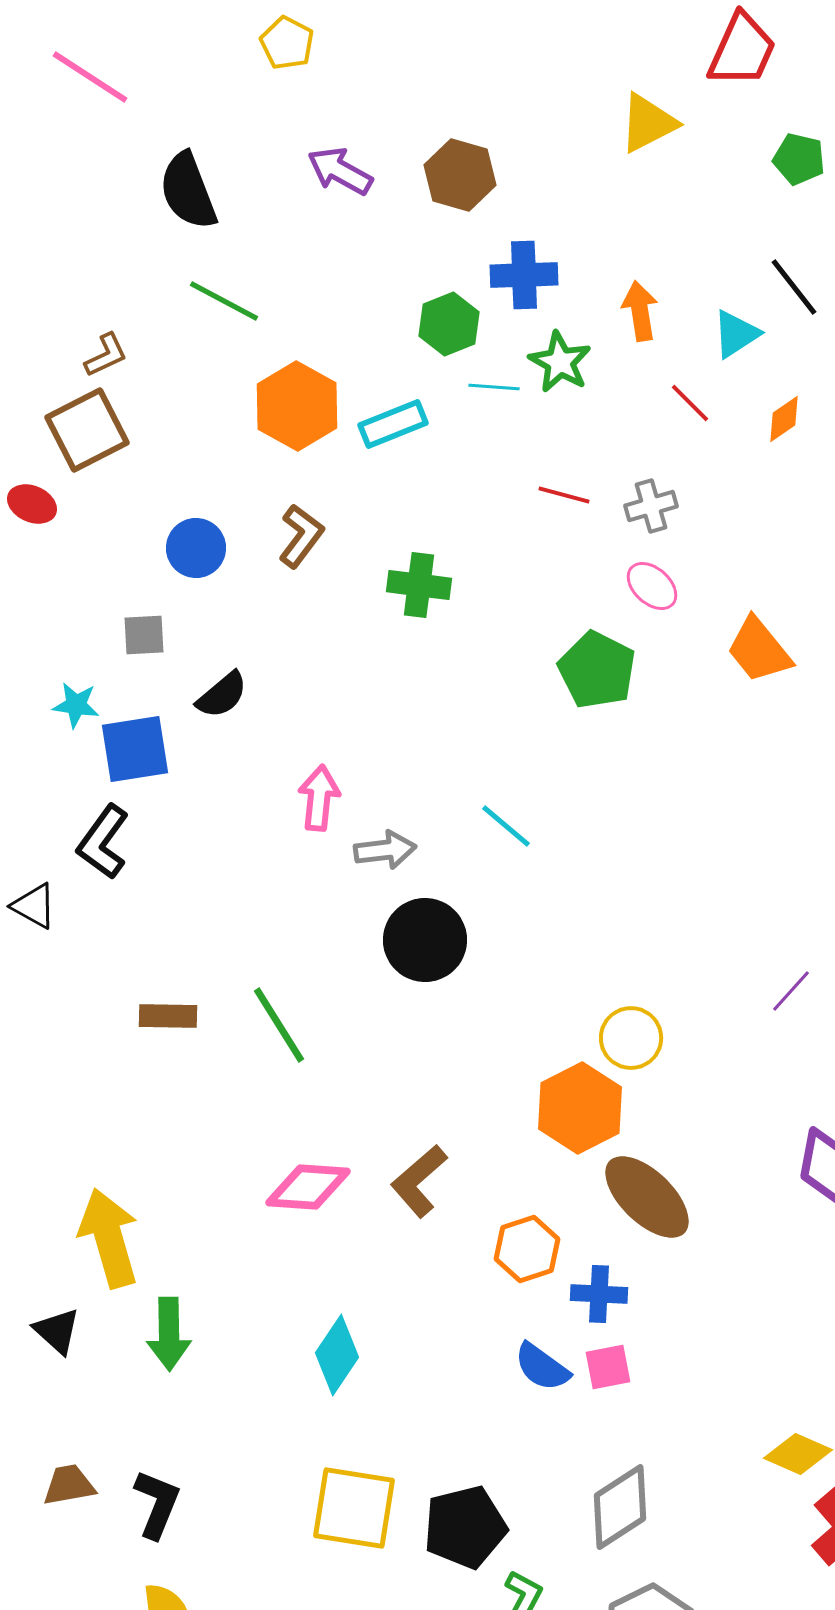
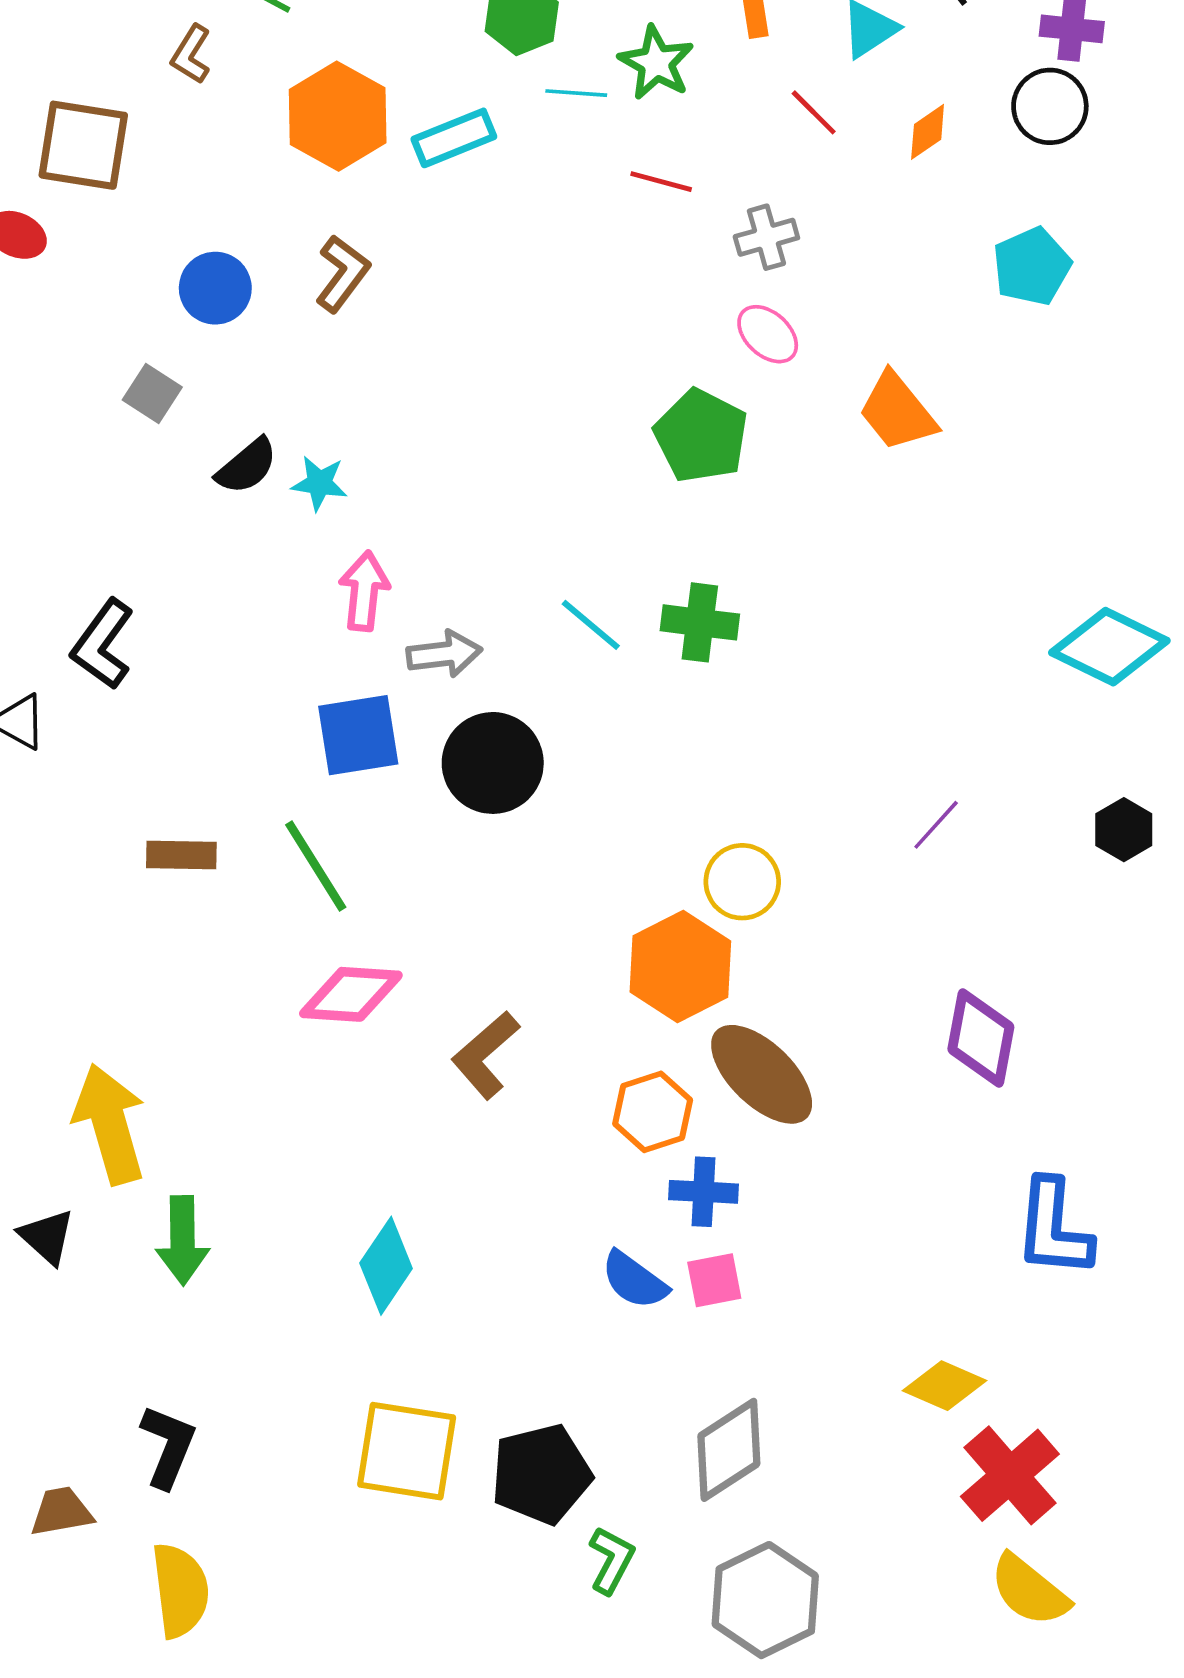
brown L-shape: (106, 355) -> (191, 54), moved, turned 147
brown square: (87, 430) -> (83, 145), turned 36
red line: (564, 495) -> (661, 182), moved
green cross: (419, 585) -> (700, 622), moved
gray square: (144, 635) -> (152, 394), turned 36
cyan star: (76, 705) -> (319, 483), moved
blue square: (135, 749) -> (358, 735), moved
pink diamond: (308, 1187) -> (351, 994), moved
orange hexagon: (527, 1249) -> (653, 1112), moved
brown trapezoid: (69, 1485) -> (61, 1512), moved

